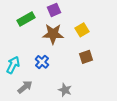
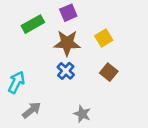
brown square: (86, 57) -> (109, 72), turned -32
blue cross: (42, 62) -> (66, 71), moved

